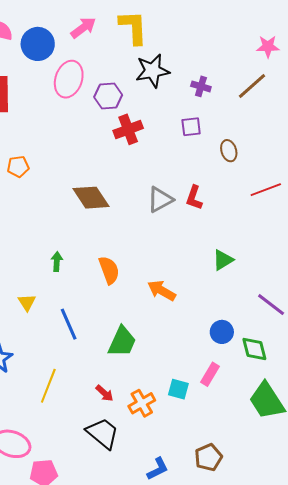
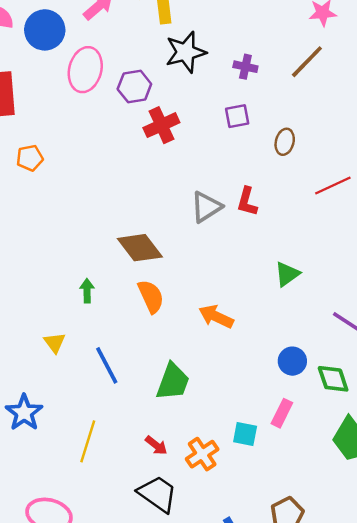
brown ellipse: (229, 151) -> (285, 142), turned 35
orange pentagon: (18, 167) -> (30, 158), moved
brown diamond: (91, 198) -> (140, 248), moved

